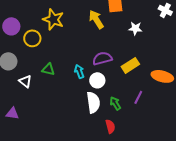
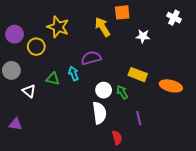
purple semicircle: (102, 58) -> (91, 58), moved
yellow rectangle: (130, 65) -> (138, 75), turned 54
cyan arrow: (79, 71) -> (74, 74), moved
purple line: (138, 97) -> (139, 118), moved, turned -40
green arrow: (115, 103) -> (122, 92), moved

